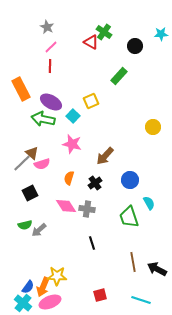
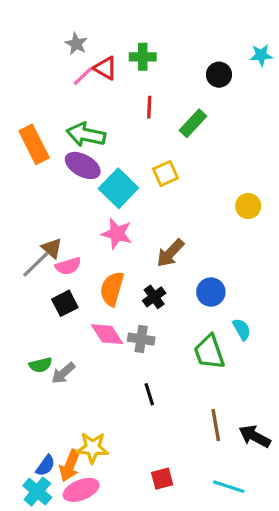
green cross: (104, 32) -> (143, 57), moved, turned -35
red triangle: (91, 42) -> (105, 68), moved
red line: (50, 66) -> (149, 107), moved
yellow square: (91, 101) -> (165, 174), moved
cyan square: (73, 116) -> (118, 188), size x1.6
green arrow: (43, 119) -> (86, 135), moved
orange semicircle: (69, 178) -> (112, 289), size x1.5
black square: (30, 193) -> (65, 303), moved

